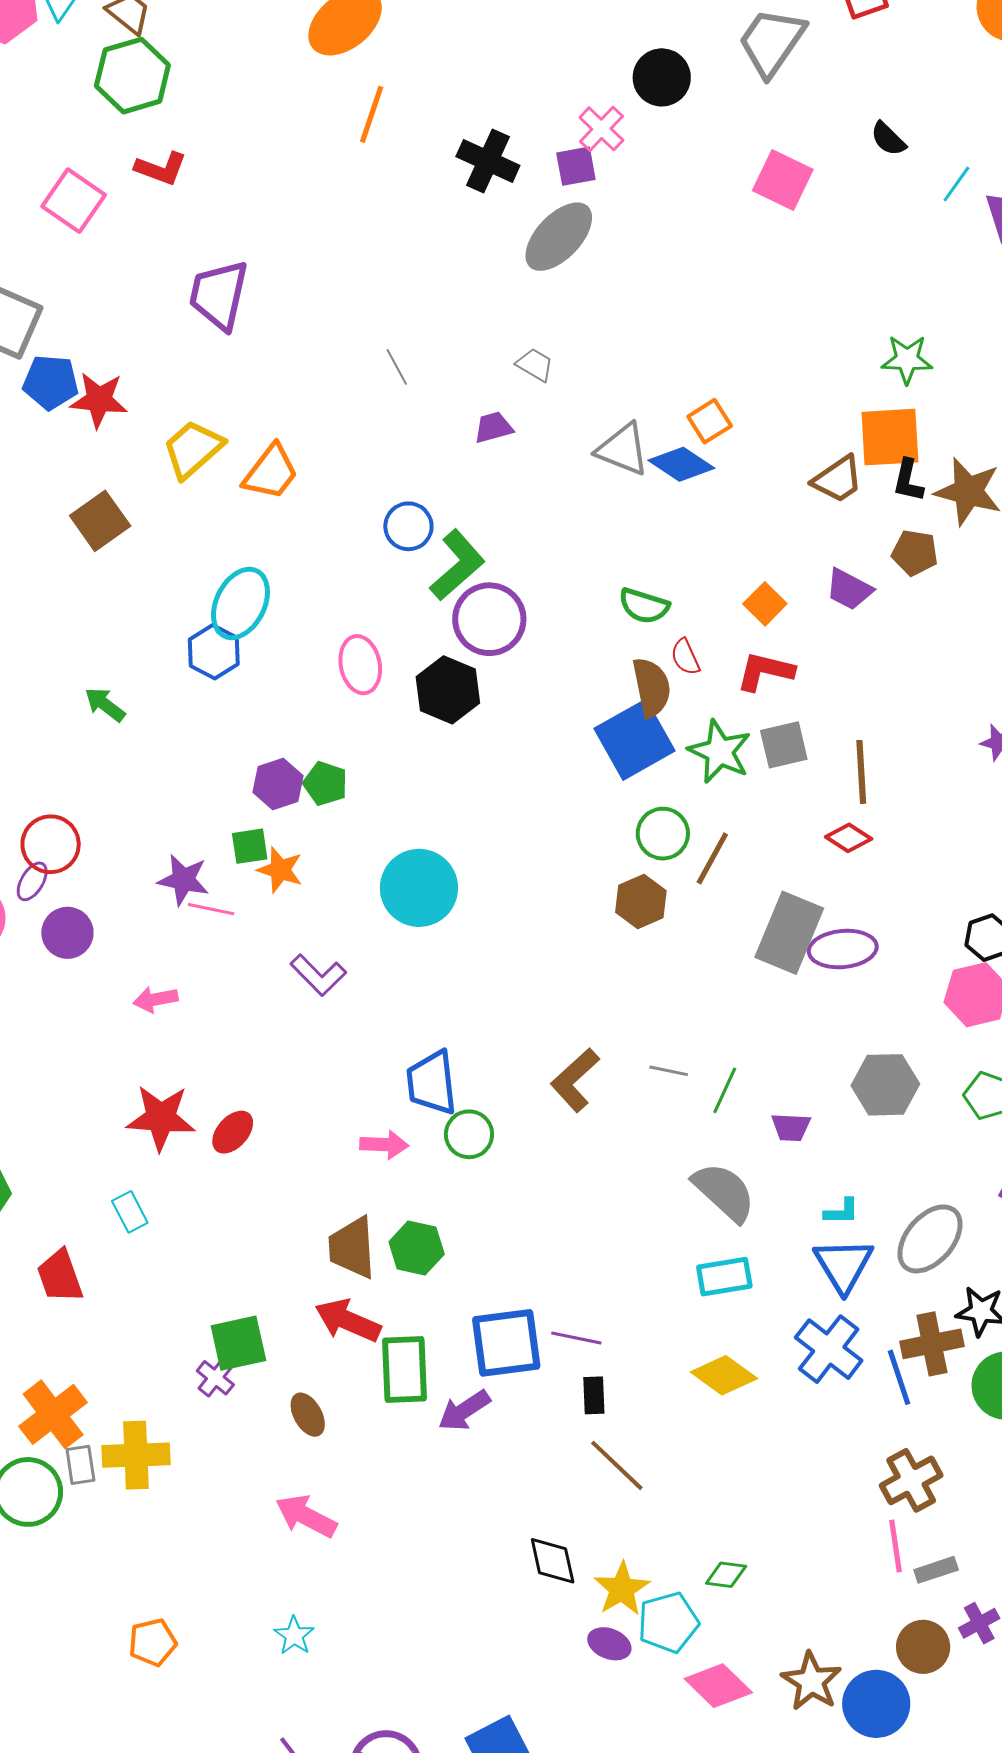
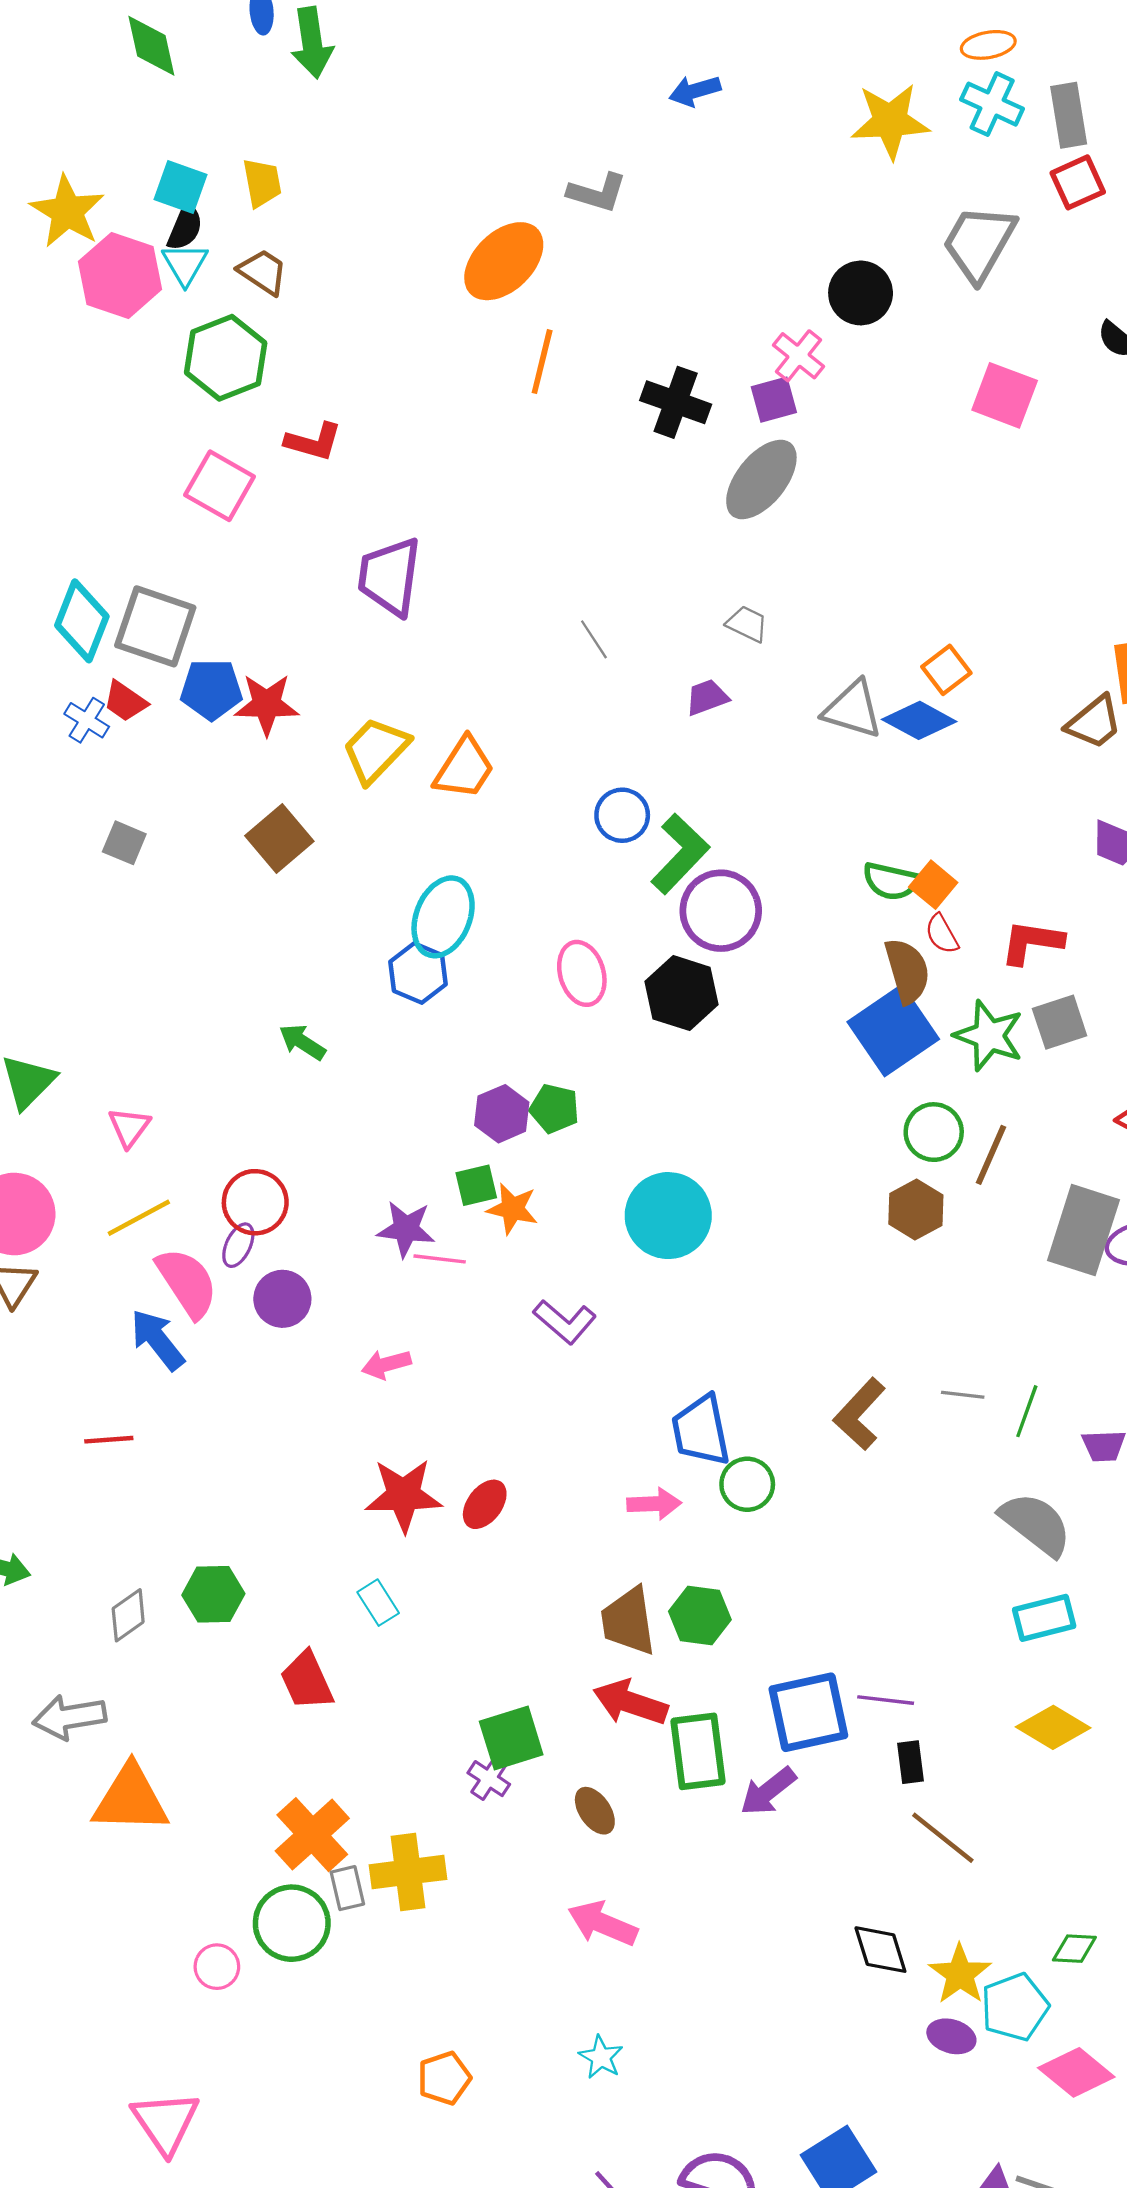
green hexagon: (132, 76) -> (226, 358), moved
orange square: (765, 604) -> (933, 885), moved

